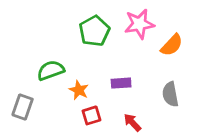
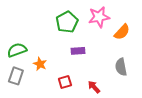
green semicircle: (51, 70) -> (17, 50), moved
purple rectangle: (121, 83) -> (78, 51), moved
orange star: (79, 90) -> (40, 64), moved

